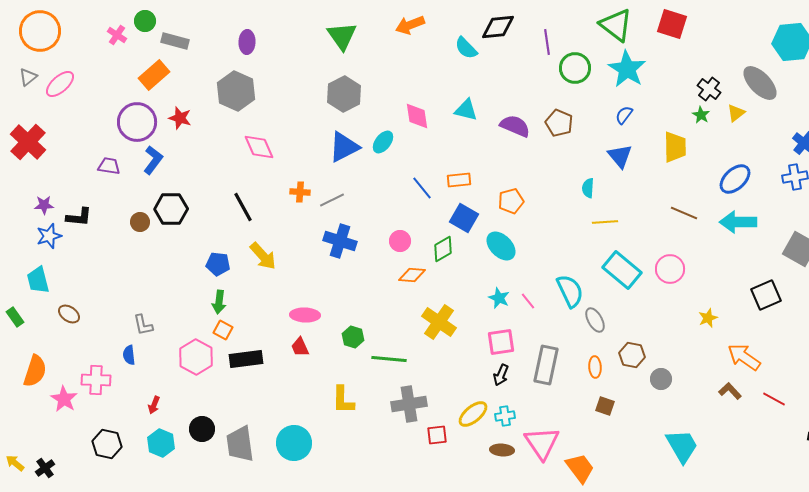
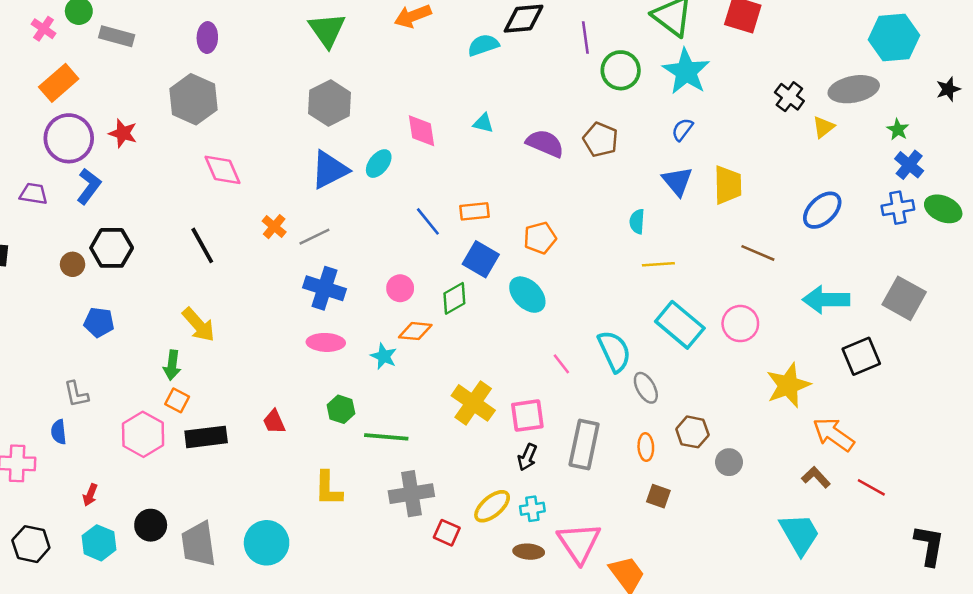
cyan semicircle: (466, 48) -> (483, 45), turned 115
orange rectangle: (154, 75) -> (59, 83), moved
gray ellipse: (760, 83) -> (854, 89), turned -57
cyan triangle: (466, 110) -> (483, 123), size x0.7
green star: (701, 115) -> (898, 129), moved
yellow trapezoid: (675, 147) -> (728, 185), moved
orange cross: (300, 192) -> (274, 227), turned 36
cyan arrow: (738, 222) -> (826, 300), moved
yellow arrow: (263, 256) -> (199, 325), moved
blue pentagon: (218, 264) -> (99, 322), moved
cyan star: (499, 298) -> (384, 356), moved
pink ellipse: (305, 315) -> (326, 342), moved
yellow star: (708, 318) -> (788, 385), size x1.8
yellow cross: (439, 322) -> (473, 403), moved
red square: (437, 435) -> (447, 533), turned 30
cyan trapezoid: (682, 446) -> (800, 534), moved

